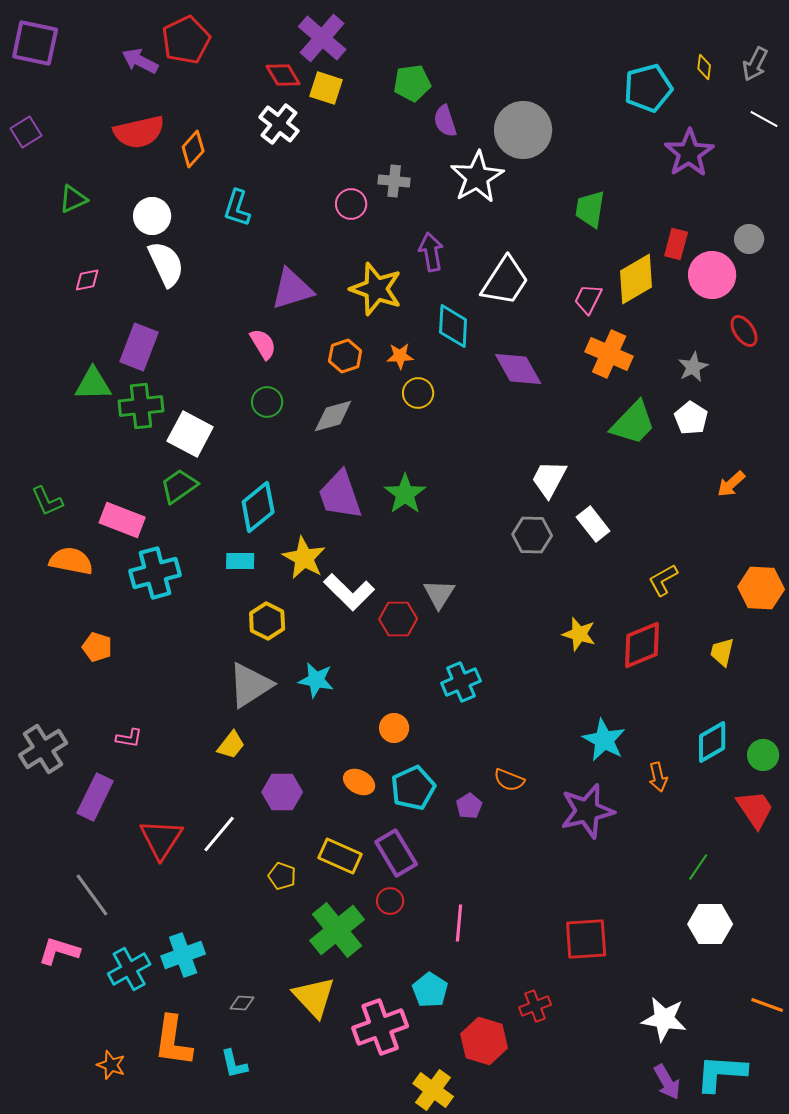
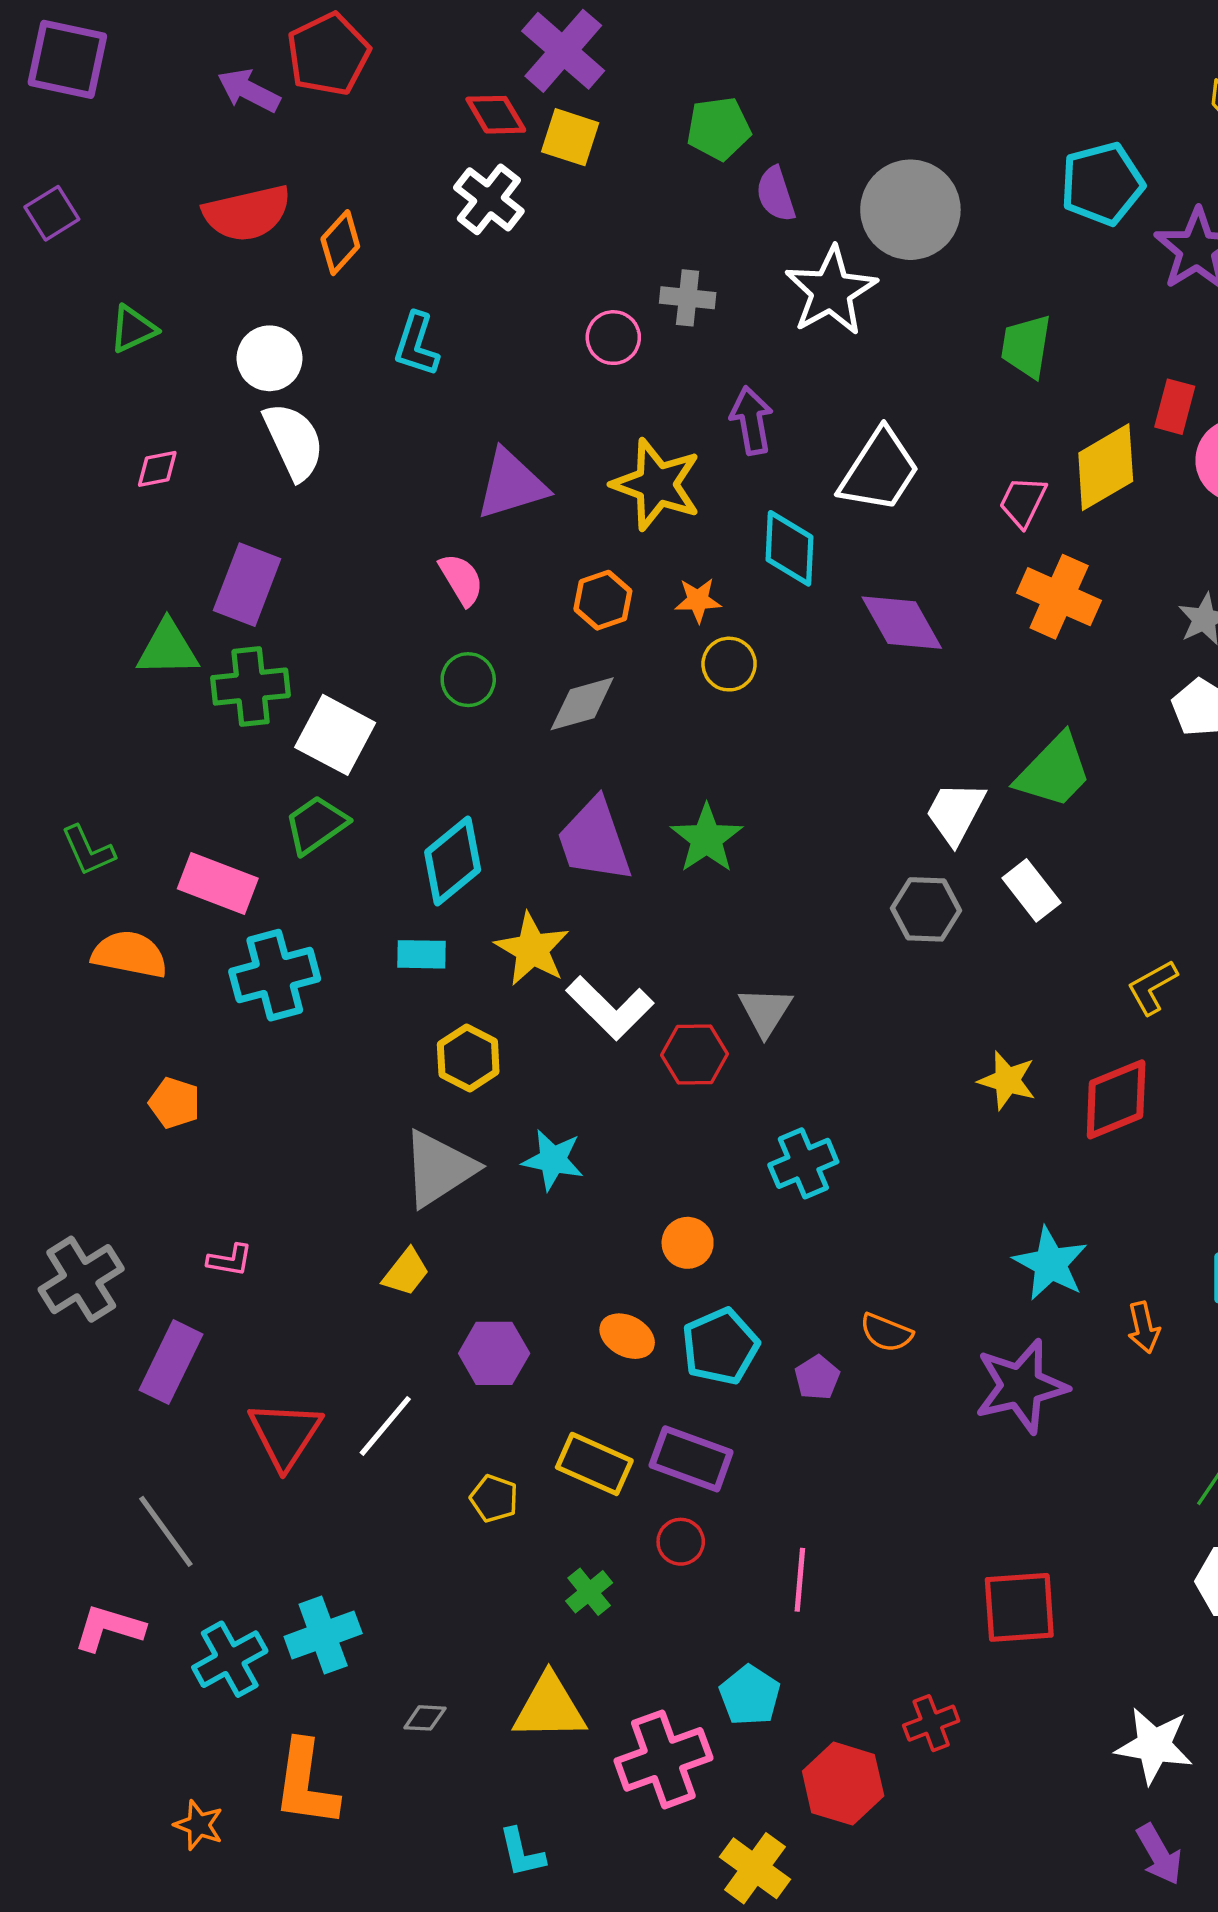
cyan pentagon: (648, 88) -> (1102, 184), moved
green trapezoid: (633, 423) -> (1054, 771), moved
purple rectangle: (396, 853) -> (691, 1459), turned -39
green cross: (337, 930) -> (589, 1592), size x0.5
yellow triangle: (314, 997) -> (549, 1708), turned -48
cyan L-shape: (234, 1064) -> (522, 1853), moved

